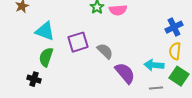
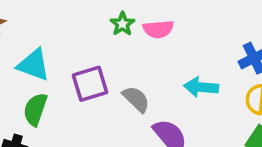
cyan arrow: (154, 65) -> (201, 87), moved

